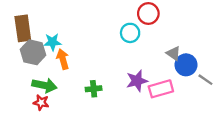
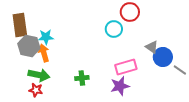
orange arrow: (63, 59) -> (44, 53), moved
purple star: (137, 81) -> (120, 86), moved
pink rectangle: (161, 89) -> (126, 67), moved

